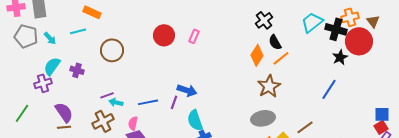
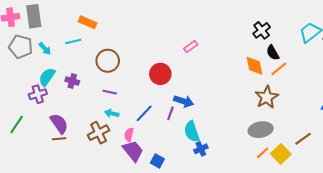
red circle: (164, 35) -> (160, 74), moved
pink rectangle: (194, 36) -> (191, 47), turned 32
orange diamond: (257, 55) -> (254, 66), turned -45
purple line: (107, 95) -> (110, 92), moved, turned 32
blue line: (148, 102) -> (144, 113), turned -36

